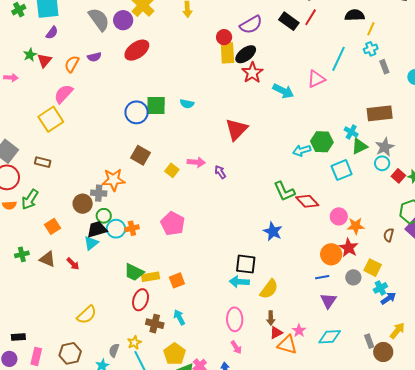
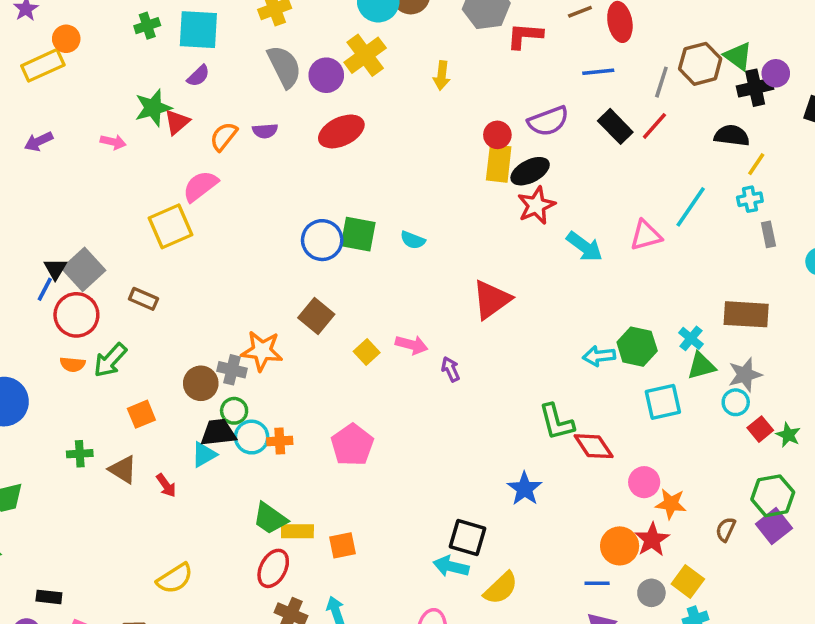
green star: (30, 55) -> (153, 108), size x1.5

